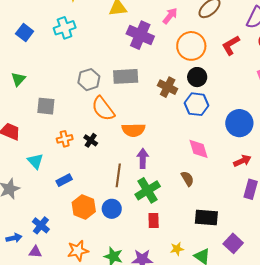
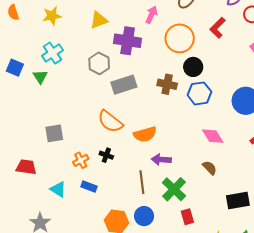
green triangle: (18, 79) -> (40, 77), moved
gray hexagon: (89, 80) -> (99, 63), moved
purple arrow: (143, 158) -> (161, 160), turned -72
blue rectangle: (64, 180) -> (89, 187), moved, turned 63

